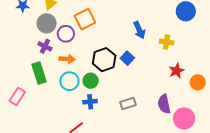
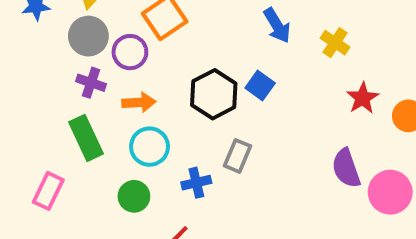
yellow cross: (167, 42) -> (335, 43), turned 32
green circle: (91, 81) -> (134, 196), moved
gray rectangle: (128, 103) -> (238, 156), moved, turned -42

